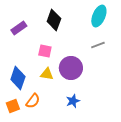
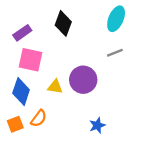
pink square: (45, 51) -> (30, 60), moved, size x1.5
blue star: (73, 101) -> (97, 125), moved

